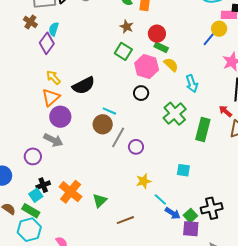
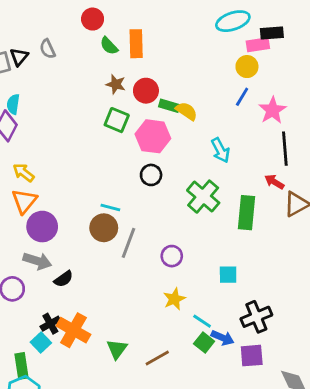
red circle: (157, 34) -> (146, 91), moved
blue line: (209, 39) -> (242, 97), moved
yellow semicircle: (171, 65) -> (187, 111), moved
black semicircle: (84, 85) -> (64, 279), moved, size x0.6
purple circle: (136, 147) -> (172, 256), moved
black cross: (43, 185) -> (50, 324), moved
cyan square: (36, 195) -> (41, 343), moved
green triangle: (100, 201) -> (117, 349), moved
black cross: (212, 208) -> (256, 317), moved
green rectangle: (31, 211) -> (21, 366), turned 60
green square: (190, 216) -> (204, 343), moved

